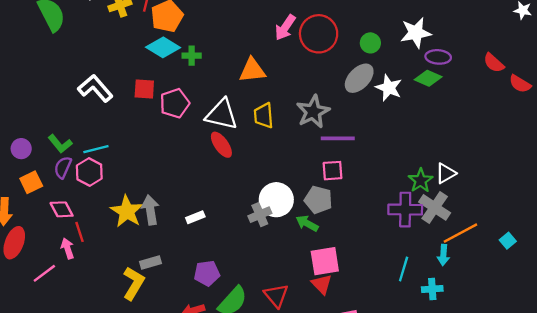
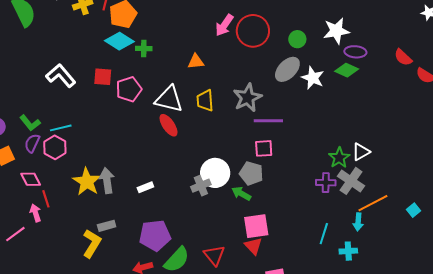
orange triangle: (252, 70) -> (196, 62), size x0.7
purple cross: (405, 210) -> (326, 183), size x0.7
purple pentagon: (207, 273) -> (155, 235), size x1.4

